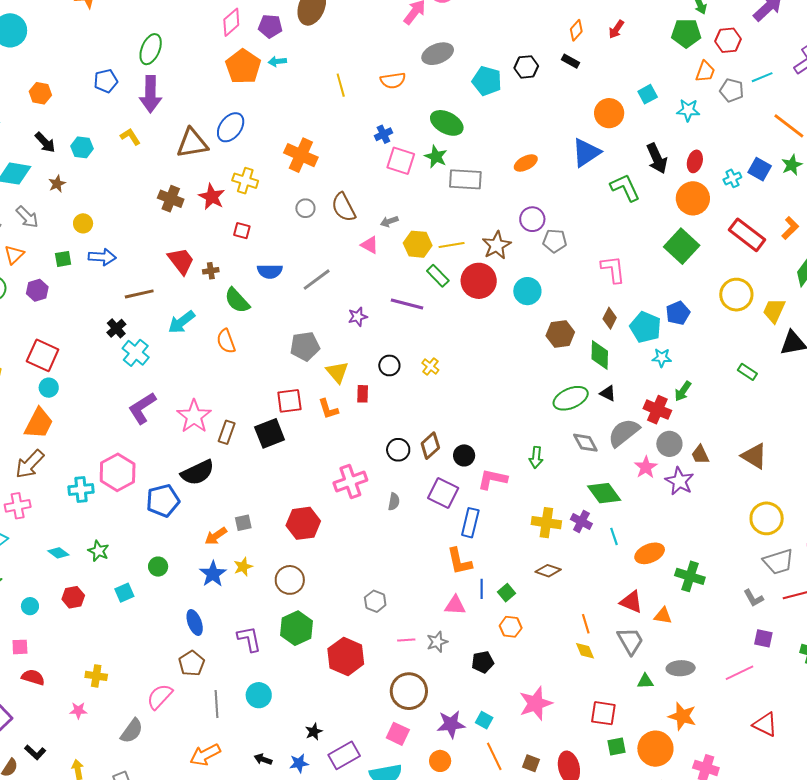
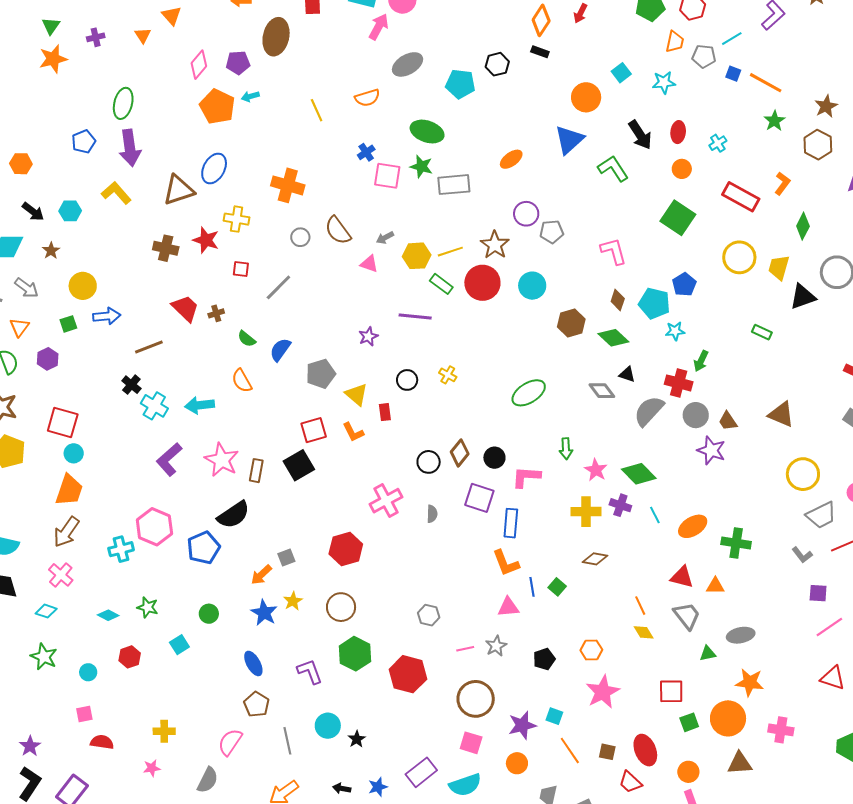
orange diamond: (576, 30) -> (541, 20), size x1.4
yellow L-shape: (130, 137) -> (116, 193), size x1.4
blue square: (760, 169) -> (733, 74), moved, size x0.7
orange circle: (693, 198) -> (682, 169), size x0.6
yellow circle: (83, 223) -> (83, 286), size x1.4
blue semicircle: (270, 271) -> (280, 350), moved, turned 135
gray line: (317, 280) -> (278, 287), moved
green semicircle: (237, 300) -> (247, 339), size x0.7
cyan arrow: (181, 322) -> (200, 405), moved, turned 40
green diamond: (600, 355) -> (613, 338), turned -40
green ellipse: (571, 398) -> (529, 393), moved
gray diamond: (585, 443) -> (602, 391), moved
pink star: (646, 467) -> (596, 470), moved
pink cross: (18, 506) -> (61, 575), turned -30
orange hexagon: (511, 627) -> (591, 650), moved
pink line: (739, 673) -> (829, 627), moved
black star: (314, 732) -> (357, 739), moved

